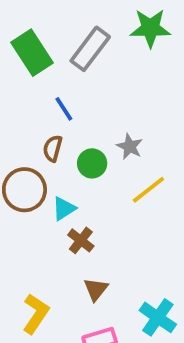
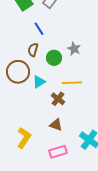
yellow line: (148, 190) -> (72, 83), moved, turned 36
brown cross: (81, 240) -> (58, 99), moved
brown triangle: (96, 289) -> (56, 125), turned -48

